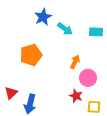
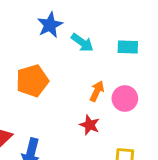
pink circle: (88, 78) -> (125, 98), moved
red star: (76, 96) -> (90, 125), moved

